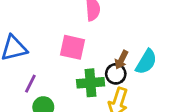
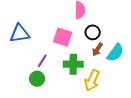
black circle: (116, 74) -> (93, 32), moved
purple line: (30, 84) -> (42, 61), moved

